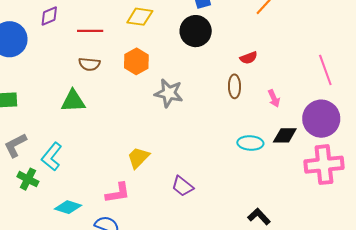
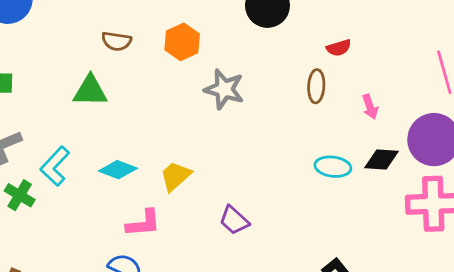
cyan diamond: (68, 207) -> (118, 170), moved

